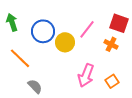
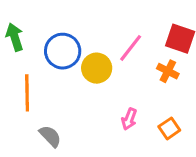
orange line: (20, 58) -> (27, 93), turned 45
pink arrow: (86, 75) -> (129, 119), size x0.6

